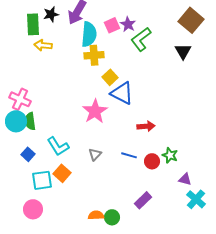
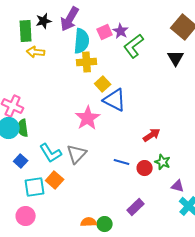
red arrow: (146, 126) -> (152, 135), moved, turned -30
gray triangle: (95, 154) -> (77, 154), moved, size x1.5

